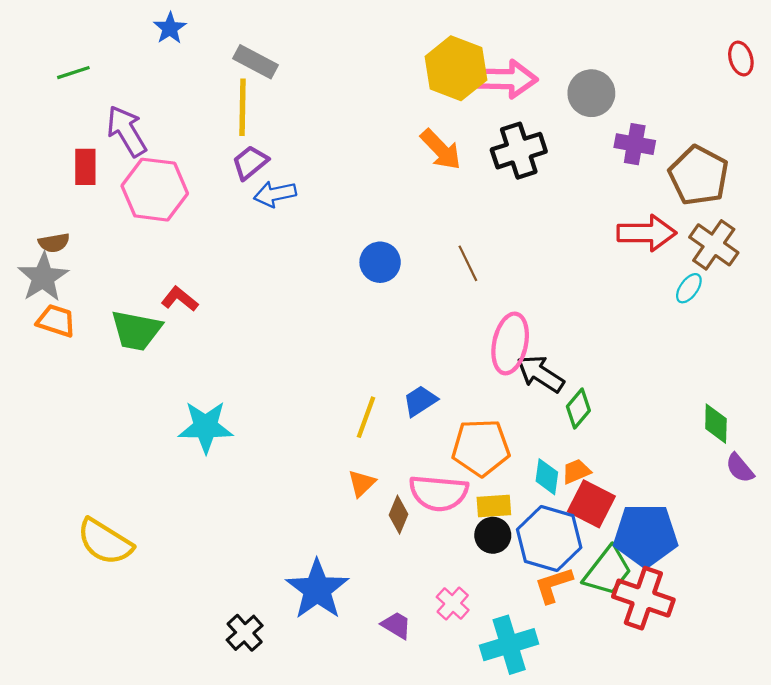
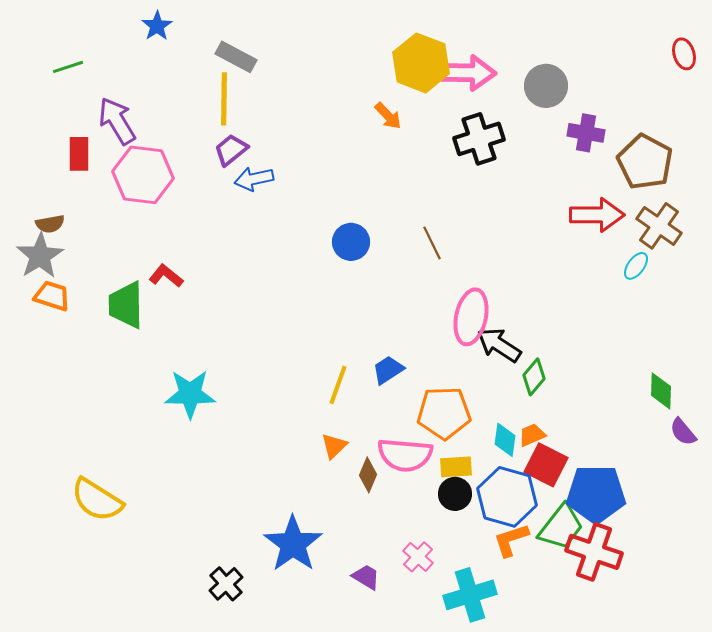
orange arrow: (441, 150) -> (388, 116), moved, size x0.7
green trapezoid: (136, 330) -> (126, 305), turned 78

